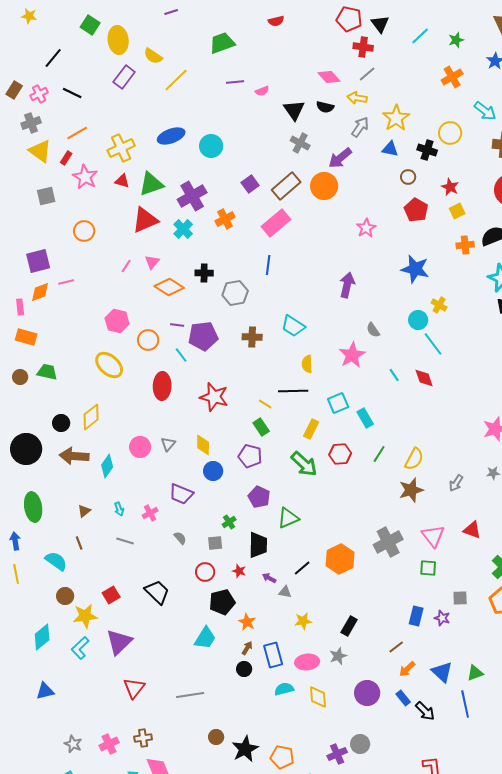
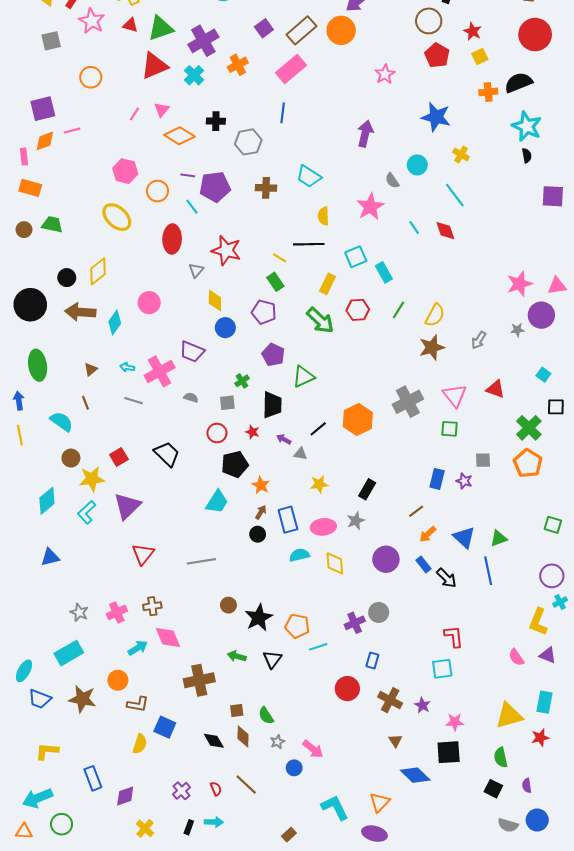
brown circle: (408, 177) -> (429, 21), size x1.6
cyan circle: (418, 320) -> (417, 165), moved
gray triangle: (168, 444) -> (196, 270), moved
cyan arrow: (119, 509) -> (127, 367), turned 120
pink cross: (150, 513) -> (160, 371), size x1.8
gray semicircle: (180, 538) -> (191, 398), turned -32

